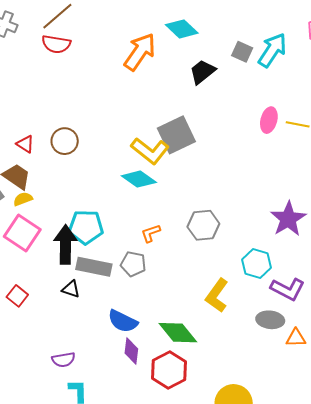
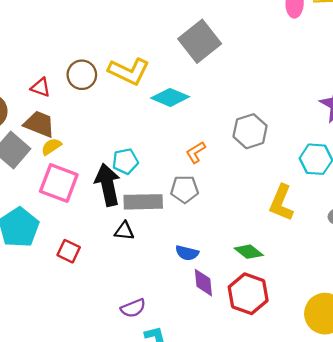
yellow L-shape: (150, 151) -> (129, 71), moved
cyan pentagon: (86, 227) -> (125, 161), size x0.7
blue semicircle: (123, 321) -> (187, 253), size x0.7
green diamond: (178, 333) -> (249, 252), size x0.7

